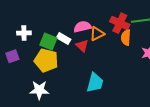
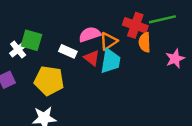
white cross: (24, 33) -> (18, 49), turned -32
green square: (48, 42) -> (31, 40), moved
cyan trapezoid: (95, 83) -> (111, 61), moved

